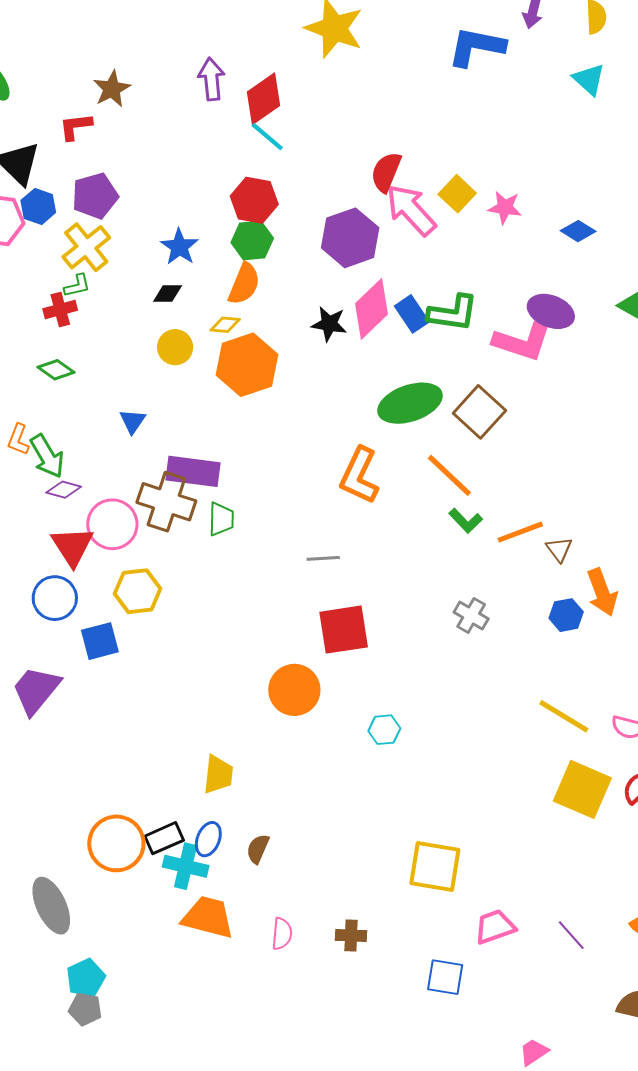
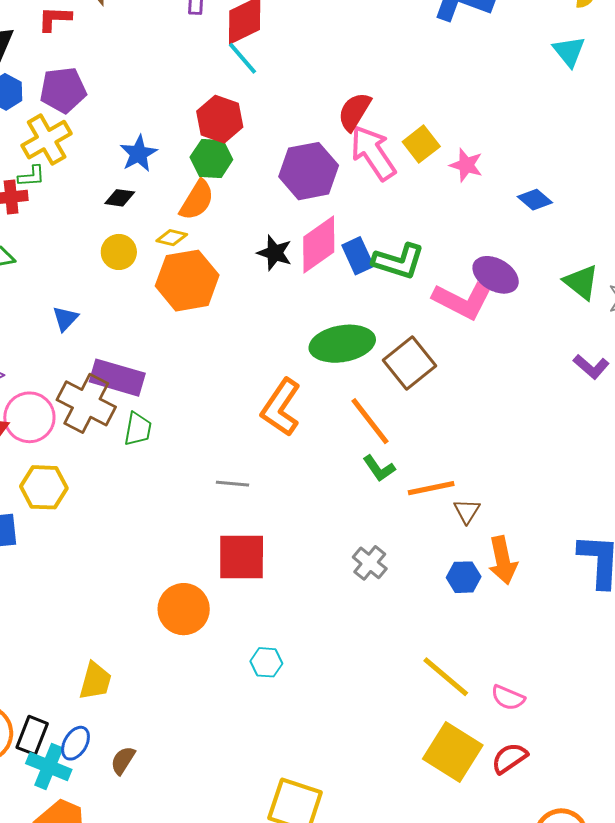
black rectangle: (164, 838) -> (32, 735), turned -54

